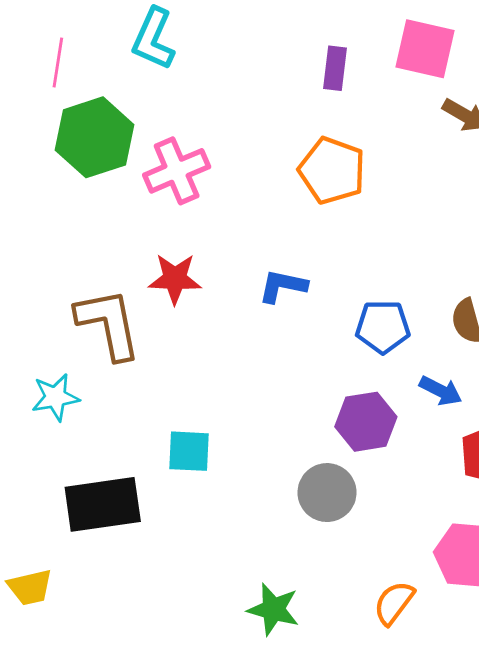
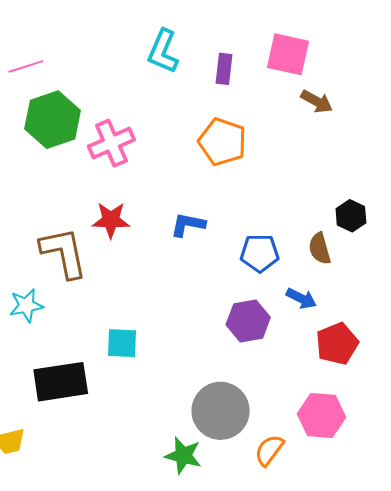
cyan L-shape: (153, 39) -> (163, 51), moved
pink line: (58, 63) -> (26, 66), turned 64
gray circle: (327, 493) -> (221, 411), moved, size x1.4

